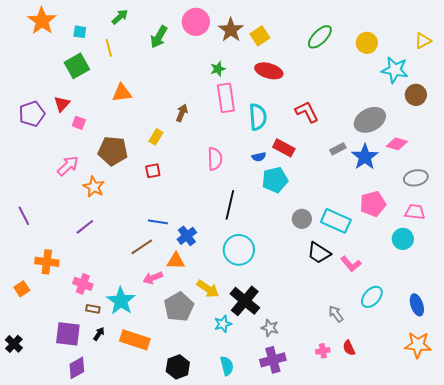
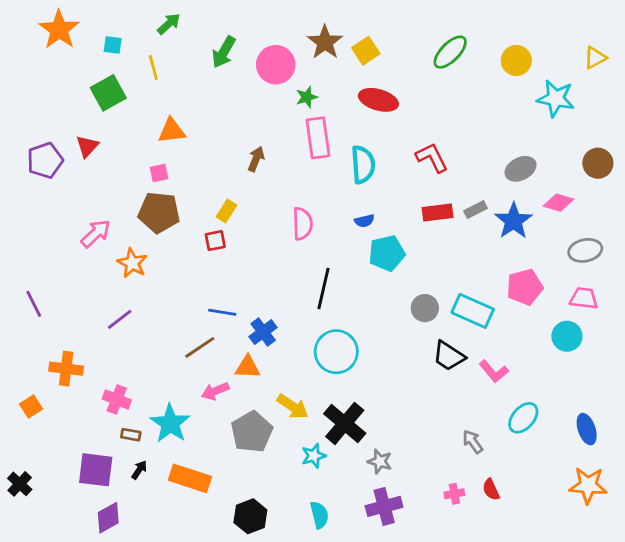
pink circle: (196, 22) -> (276, 65), moved
brown circle: (416, 95) -> (598, 163), moved
gray ellipse: (370, 120) -> (521, 169), size x0.7
pink square: (79, 123) -> (159, 173), moved, turned -32
yellow rectangle: (156, 137) -> (226, 211), moved
red rectangle: (284, 148) -> (438, 212), moved, turned -35

